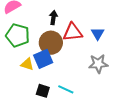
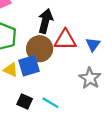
black arrow: (53, 18) -> (45, 21), size x1.5
gray star: (98, 64) -> (90, 78), turned 30

